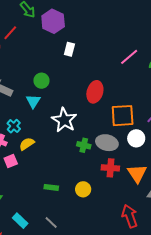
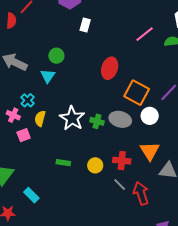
orange square: (123, 116) -> (137, 93), turned 30
white star: (64, 120) -> (72, 118), moved
yellow semicircle: (27, 144) -> (40, 118), turned -42
red cross: (110, 168) -> (122, 161), moved
gray line: (51, 222) -> (120, 185), moved

